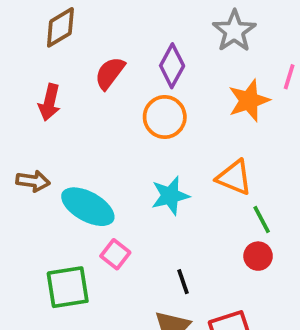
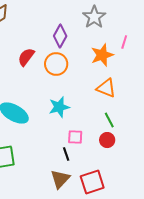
red semicircle: (110, 73) -> (26, 57), moved
orange triangle: (234, 177) -> (106, 88), moved
pink square: (115, 254) -> (75, 137), moved, turned -35

